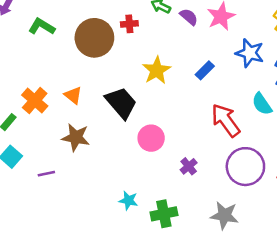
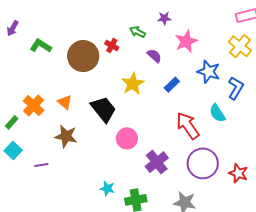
purple semicircle: (189, 17) -> (154, 56), moved
red cross: (129, 24) -> (112, 46), turned 32
purple cross: (189, 166) -> (157, 162), size x1.6

